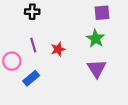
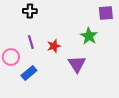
purple square: (102, 13) -> (106, 13), moved
purple triangle: (97, 69) -> (77, 64), moved

